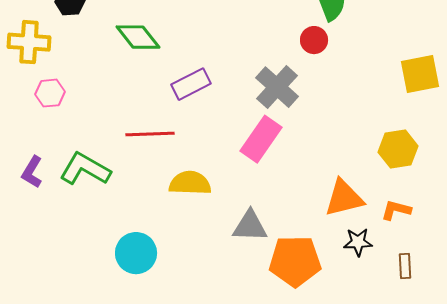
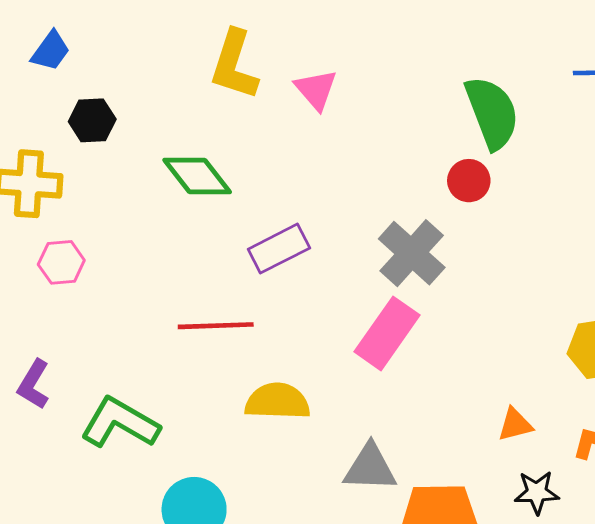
green L-shape: (85, 169) -> (120, 423), moved
orange triangle: (344, 198) -> (515, 424), size x0.6

